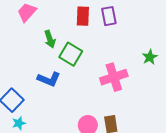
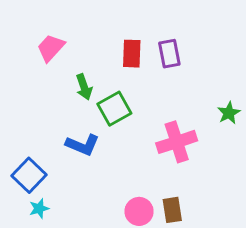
green square: (71, 54) -> (114, 109), turned 30

